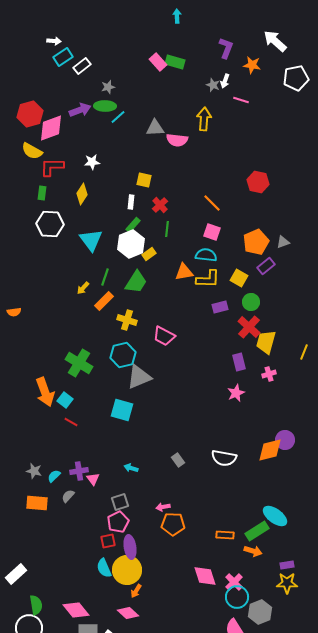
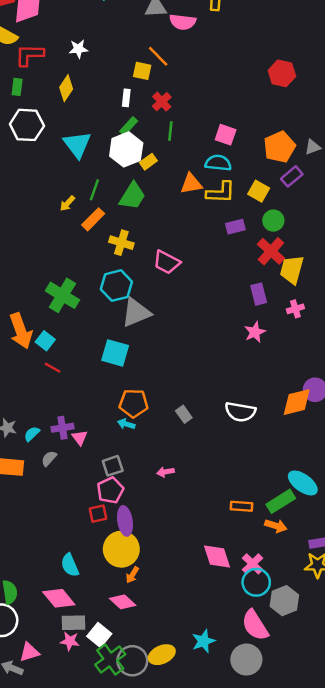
orange line: (212, 203) -> (158, 56), moved
orange pentagon: (173, 524) -> (134, 403), moved
cyan semicircle: (104, 568) -> (70, 565), moved

